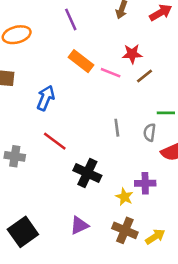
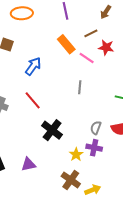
brown line: (144, 76) -> (91, 33), moved
gray line: (117, 128) -> (80, 87), moved
gray semicircle: (150, 132) -> (96, 128), moved
purple triangle: (79, 225) -> (28, 164), moved

